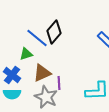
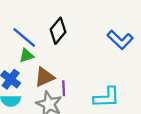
blue line: (37, 38) -> (24, 37), moved

